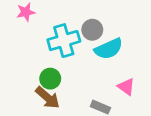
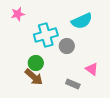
gray circle: (92, 30) -> (67, 46), moved
cyan semicircle: (109, 49) -> (82, 21), moved

